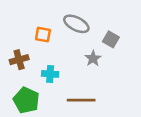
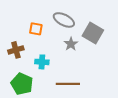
gray square: (111, 39) -> (93, 33), size x1.5
gray star: (93, 58) -> (71, 44), moved

